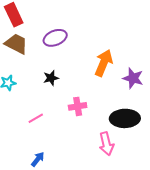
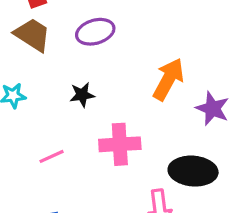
pink cross: (78, 106) -> (120, 144), size x1.4

